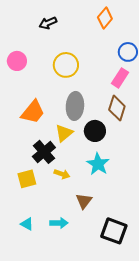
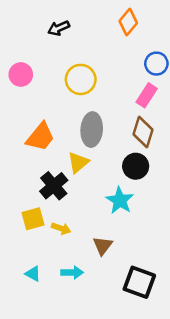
black circle: (95, 131) -> (136, 166), moved
yellow arrow: (62, 174) -> (61, 229), moved

